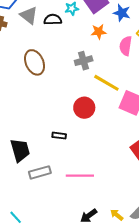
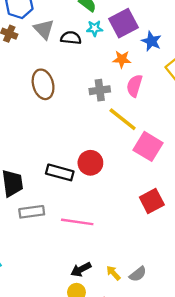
pink semicircle: (126, 46) -> (134, 86), moved
red circle: (84, 108) -> (90, 163), moved
black rectangle: (59, 136) -> (60, 172), size x1.6

